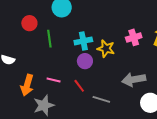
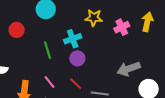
green line: (49, 39) -> (48, 50), moved
yellow star: (106, 49) -> (94, 18), moved
pink line: (54, 80) -> (49, 82), turned 48

